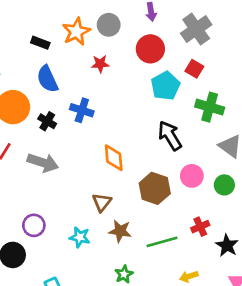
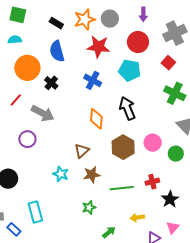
red star: (100, 64) -> (98, 47), size x1.6
cyan pentagon: (165, 86) -> (130, 70), moved, turned 30
blue cross: (82, 110) -> (93, 80), moved
black arrow: (170, 136) -> (127, 108), moved
purple circle: (34, 225) -> (27, 139), moved
brown star: (120, 231) -> (92, 175), turned -30

